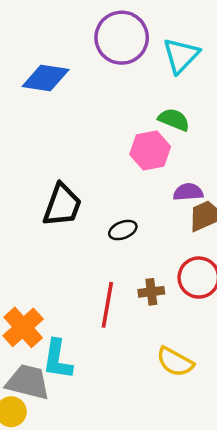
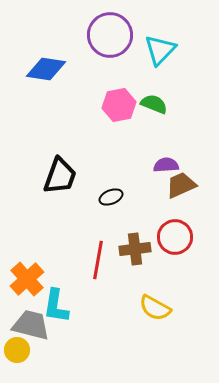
pink hexagon: (150, 150) -> (119, 105), moved
brown cross: (151, 292) -> (135, 249), size x1.4

